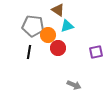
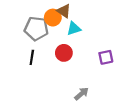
orange circle: (48, 35) -> (53, 18), moved
gray arrow: (74, 85) -> (82, 94), turned -64

